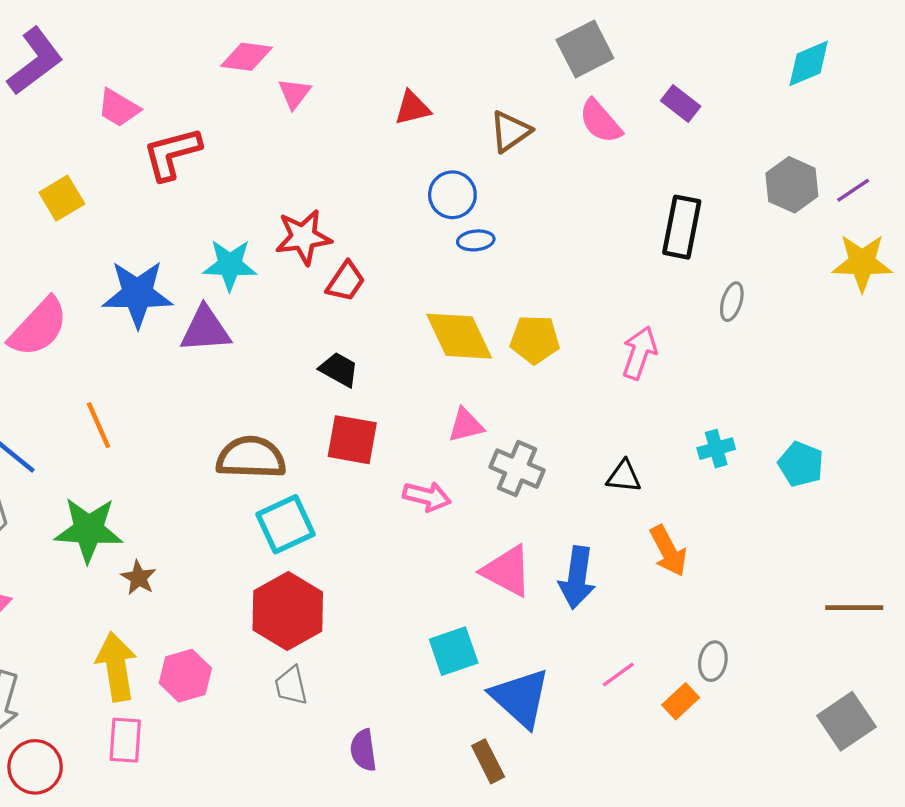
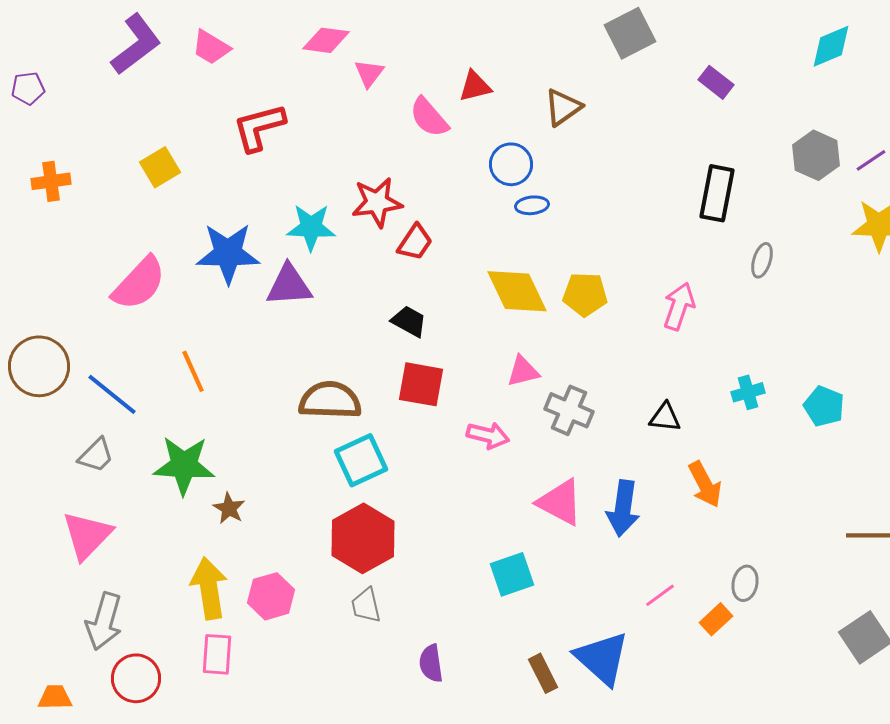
pink trapezoid: (119, 108) -> (211, 47), moved
pink semicircle: (600, 121) -> (429, 117), moved
blue triangle: (520, 698) -> (602, 658), moved

